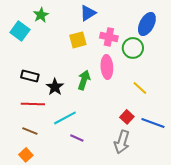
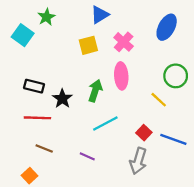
pink cross: (109, 37) -> (124, 42), turned 30
green circle: (133, 48) -> (176, 76), moved
cyan line: (65, 118) -> (105, 124), moved
brown line: (30, 131) -> (44, 148), moved

